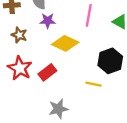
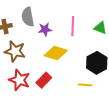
purple star: (48, 21) -> (45, 29), moved
brown star: (19, 35) -> (15, 51), size x1.5

